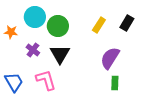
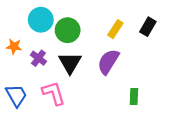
orange star: (11, 32) -> (14, 47), moved
purple semicircle: (110, 58) -> (108, 62), moved

